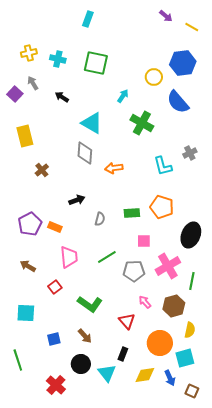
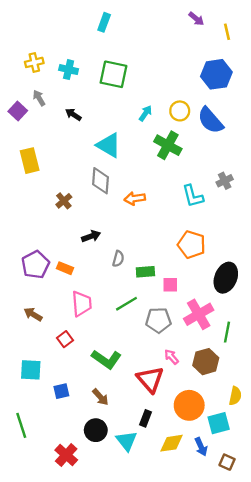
yellow line: (192, 27) -> (227, 32), turned 48
yellow circle: (154, 77) -> (180, 111), moved
brown cross: (42, 170) -> (64, 201), moved
green rectangle: (132, 213) -> (145, 272), moved
red triangle: (127, 321) -> (150, 379), size x1.4
yellow semicircle: (190, 330) -> (235, 396), moved
blue square: (54, 339) -> (61, 391), moved

